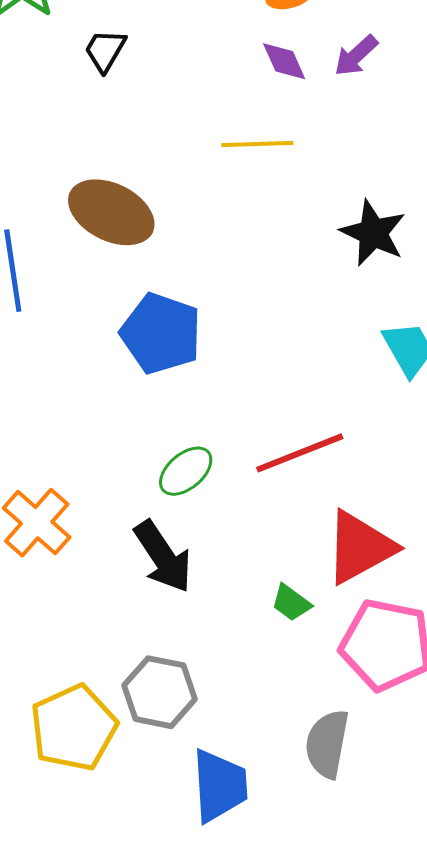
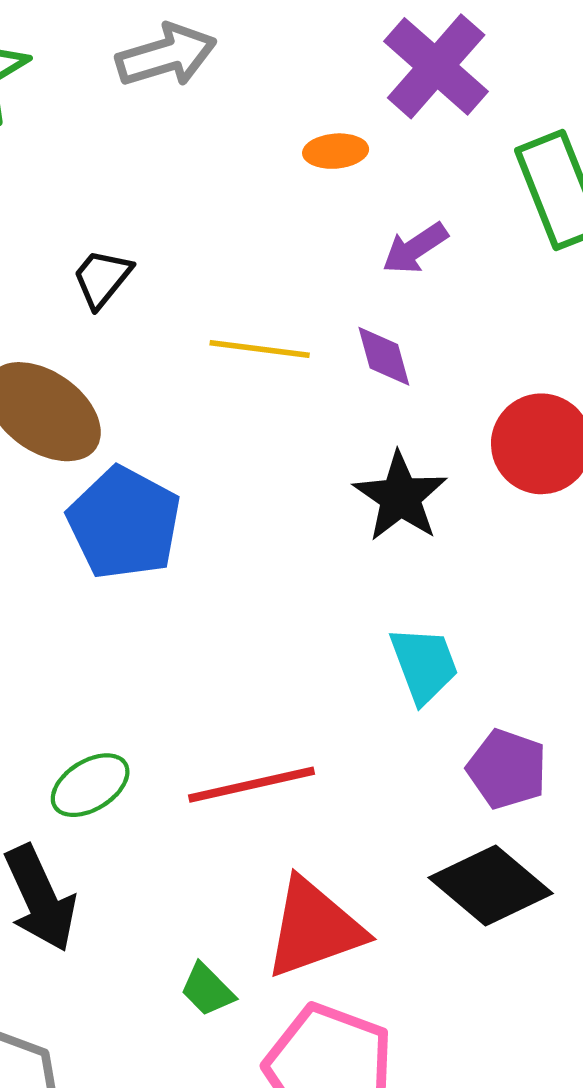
black trapezoid: (105, 50) -> (102, 278), moved
purple diamond: (284, 61) -> (384, 356), moved
blue pentagon: (161, 333) -> (124, 523), moved

